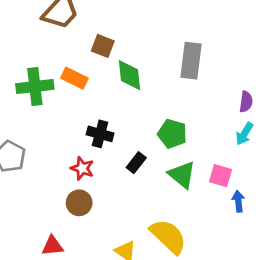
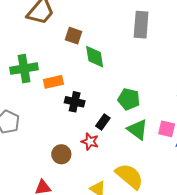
gray rectangle: (191, 61) -> (141, 25), moved
orange rectangle: (74, 78) -> (53, 82), moved, turned -36
red star: (82, 168) -> (90, 142), moved

